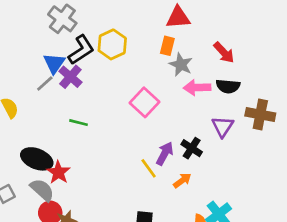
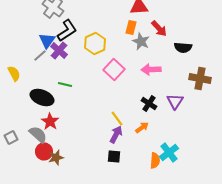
yellow hexagon: (112, 44) -> (95, 44), moved
red arrow: (224, 53) -> (159, 28), moved
black semicircle: (228, 86) -> (183, 48), moved
pink arrow: (197, 88) -> (151, 70), moved
purple triangle: (223, 127) -> (175, 102), moved
purple arrow: (165, 154) -> (116, 134), moved
black ellipse: (37, 159) -> (42, 98), moved

